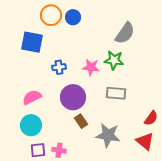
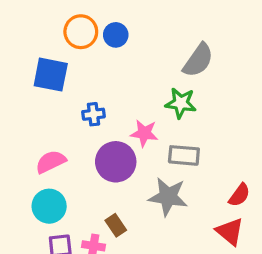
pink star: (91, 67) -> (144, 133), moved
brown rectangle: (81, 121) -> (116, 225), moved
gray star: (108, 135) -> (168, 197), moved

